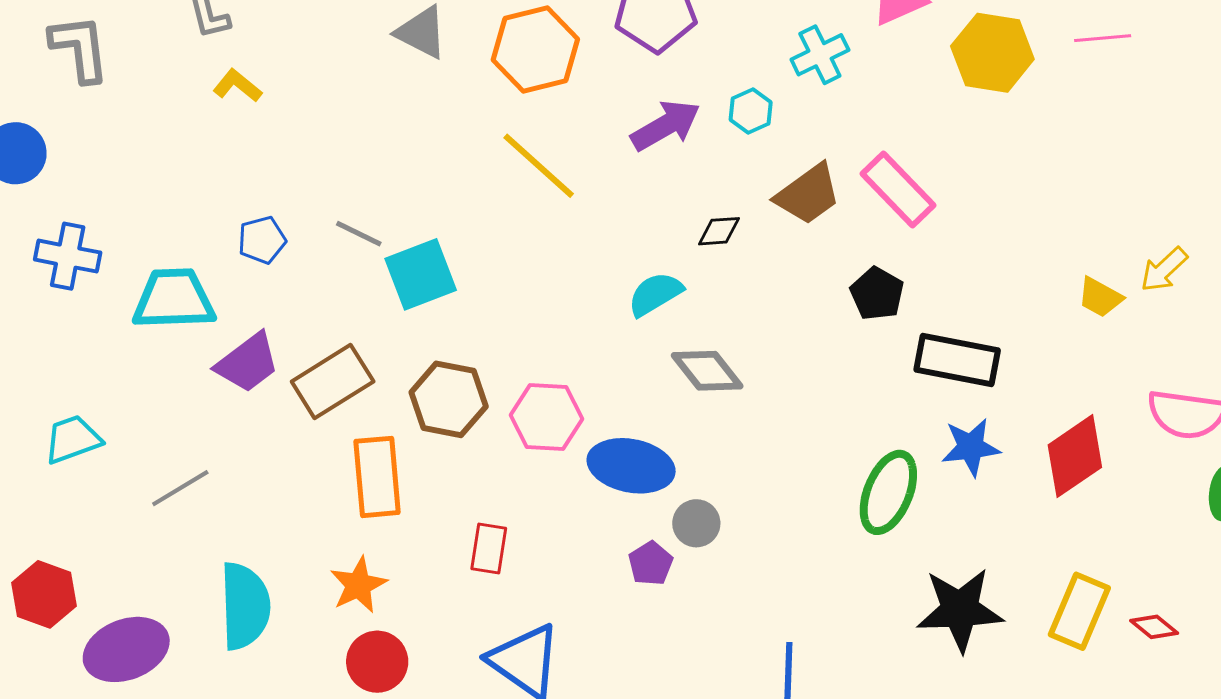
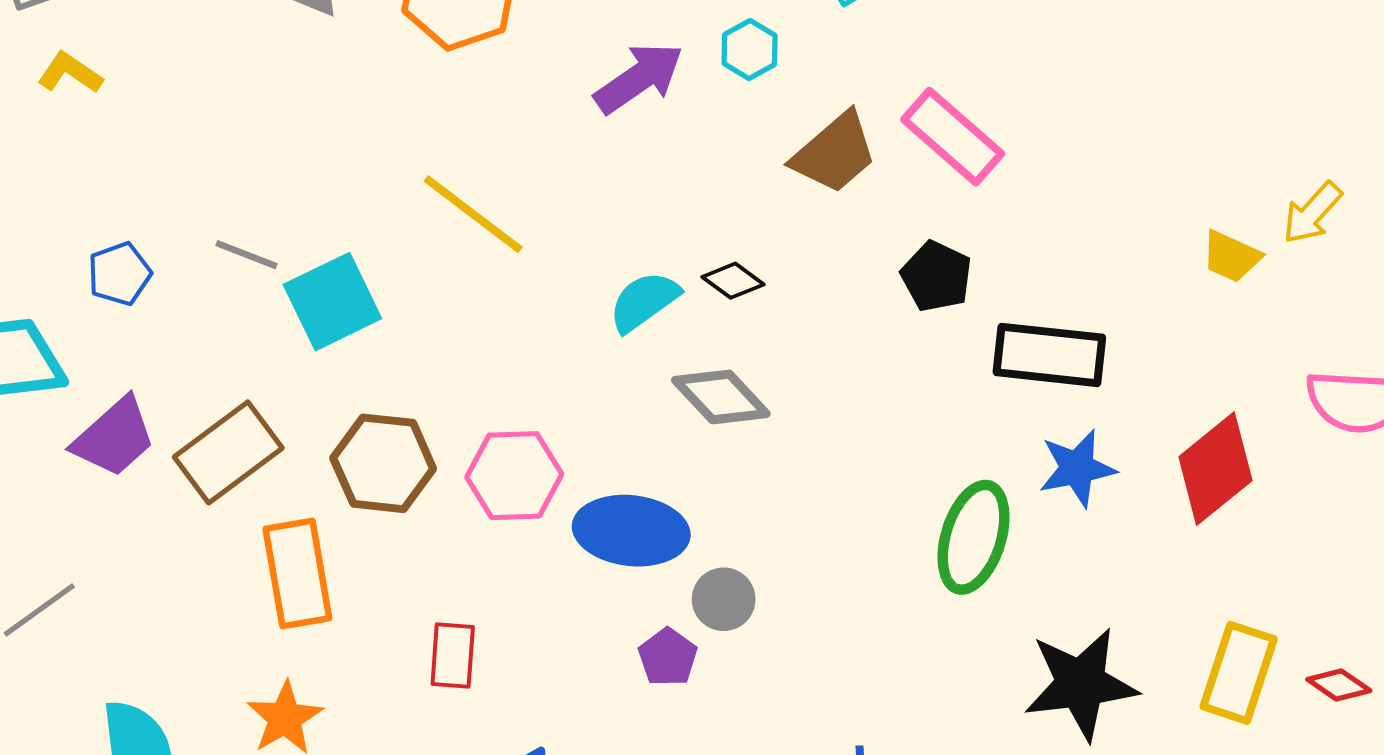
yellow line: (539, 166) -> (473, 214), moved
black diamond: (719, 231) -> (733, 281), moved, turned 45

